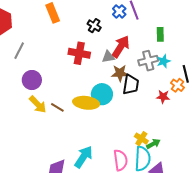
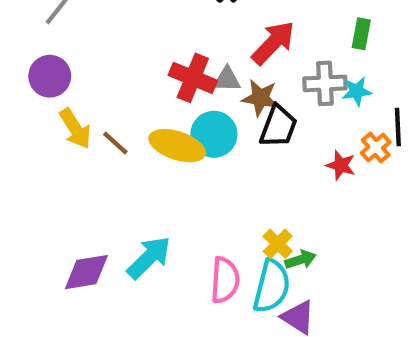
red cross: (79, 53) -> (193, 78), moved
gray triangle: (108, 57) -> (227, 79), moved
purple circle: (32, 80) -> (50, 76), moved

